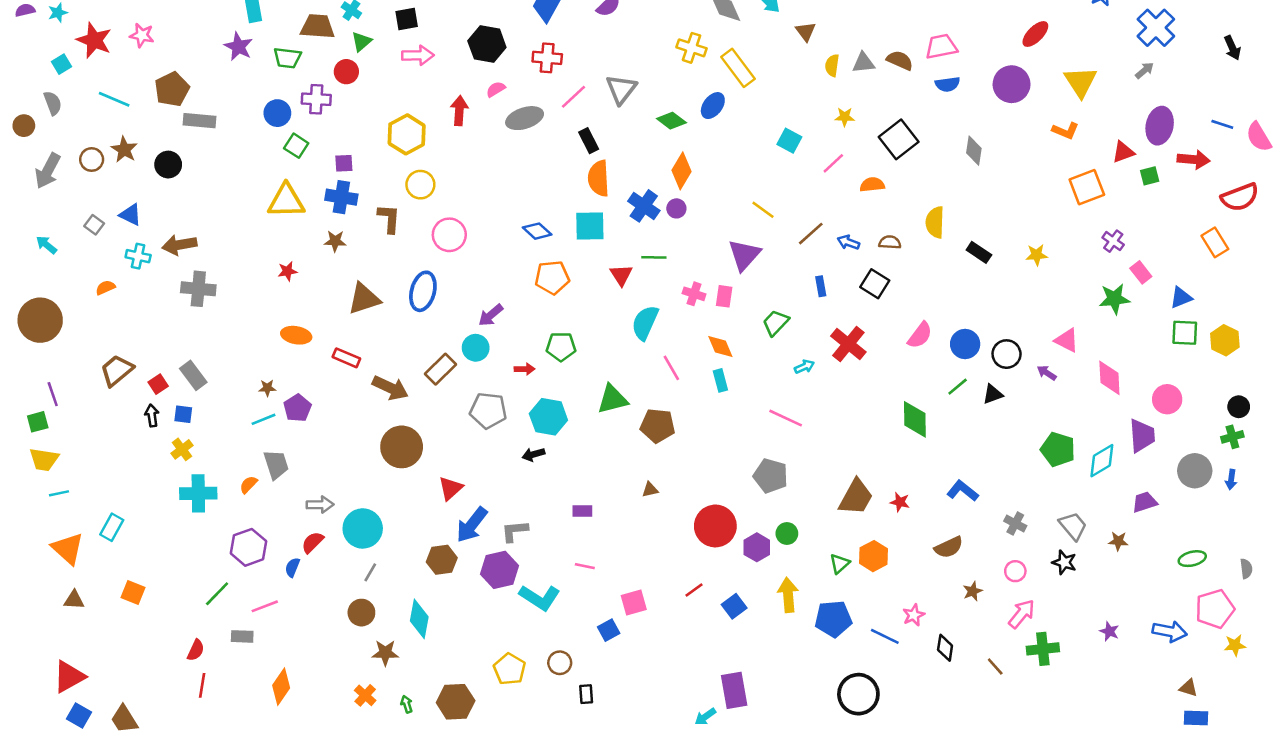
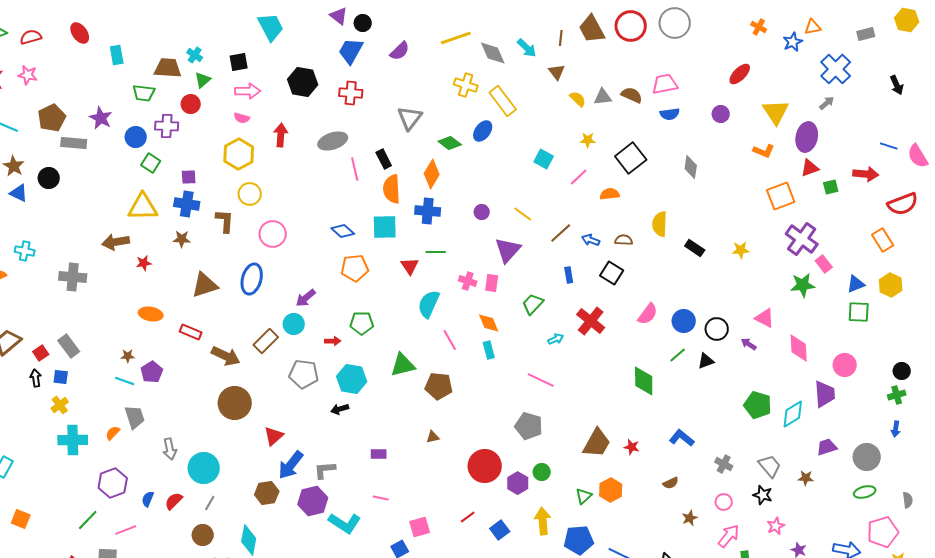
purple star: (238, 47) -> (101, 118), moved
yellow semicircle: (832, 65) -> (578, 99), turned 126
purple circle: (1012, 84) -> (721, 114), size x0.6
pink semicircle: (496, 89) -> (242, 118), moved, turned -133
pink line: (574, 97) -> (355, 169), moved, turned -60
purple ellipse: (1160, 126) -> (807, 137), moved
orange diamond: (681, 171) -> (432, 174), moved
blue cross: (644, 206) -> (428, 211), turned -30
purple circle: (676, 208) -> (482, 212), moved
blue triangle: (131, 215) -> (19, 193), moved
purple cross: (1113, 241) -> (802, 239), size x1.8
brown arrow: (179, 245) -> (116, 242), moved
yellow hexagon: (1225, 340) -> (891, 285), moved
cyan line: (264, 419) -> (125, 381), turned 42
gray circle: (1195, 471) -> (867, 457), moved
gray arrow: (320, 505) -> (170, 449), turned 80
red semicircle: (312, 542) -> (174, 501), moved
brown semicircle: (949, 547) -> (671, 483), size x0.7
pink star: (914, 615) -> (776, 526), moved

